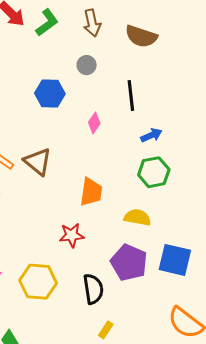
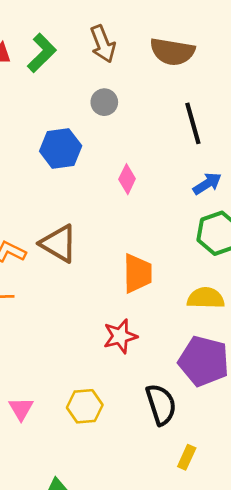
black line: (131, 96) -> (193, 123), moved
yellow hexagon: (38, 282) -> (85, 406), size x0.7

